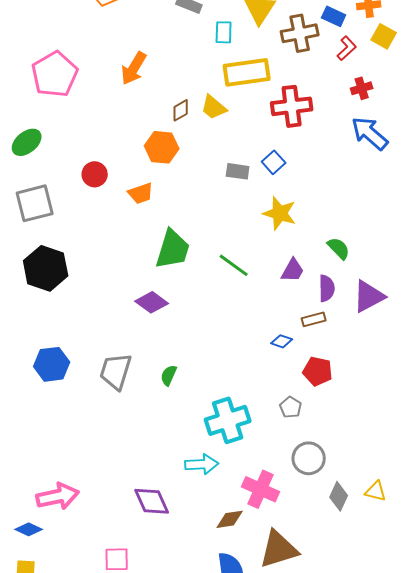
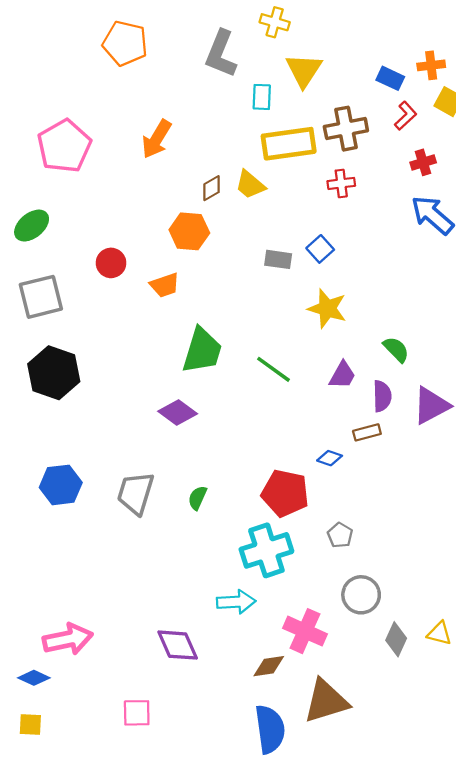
brown cross: (300, 33) -> (346, 129), moved
red cross: (292, 106) -> (341, 183), size x0.6
red pentagon: (318, 371) -> (285, 493), moved, size x1.4

